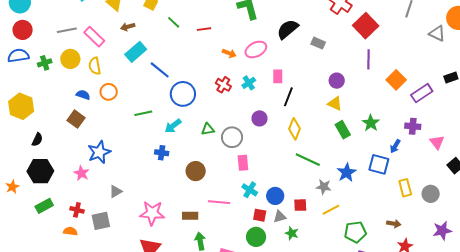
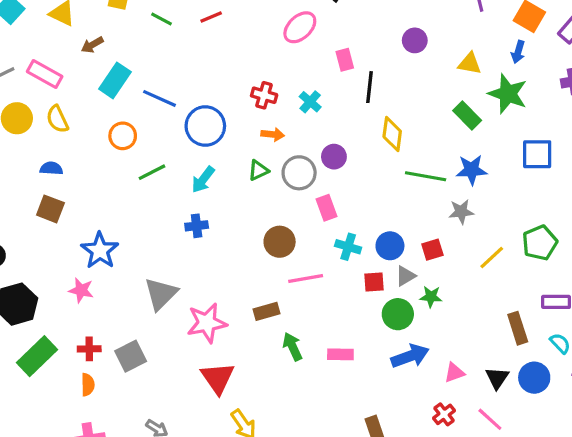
orange arrow: (229, 53) -> (273, 134), moved
purple circle: (337, 81) -> (415, 40), moved
cyan cross: (249, 83) -> (310, 102), moved
orange circle: (109, 92) -> (123, 136), moved
yellow triangle: (335, 104) -> (470, 63), moved
purple circle: (260, 118) -> (334, 157), moved
green star: (371, 123) -> (508, 94), size x1.4
blue arrow: (395, 146) -> (518, 52), moved
brown circle: (196, 171) -> (280, 242), moved
blue star: (347, 172) -> (471, 170), moved, turned -30
gray triangle: (116, 191) -> (161, 294), moved, size x1.6
green rectangle: (44, 206) -> (37, 356), size x1.4
yellow line: (331, 210) -> (492, 258), moved
orange semicircle: (70, 231) -> (88, 385), turned 96
green pentagon: (355, 232) -> (540, 243), moved
green circle: (256, 237) -> (398, 314), moved

